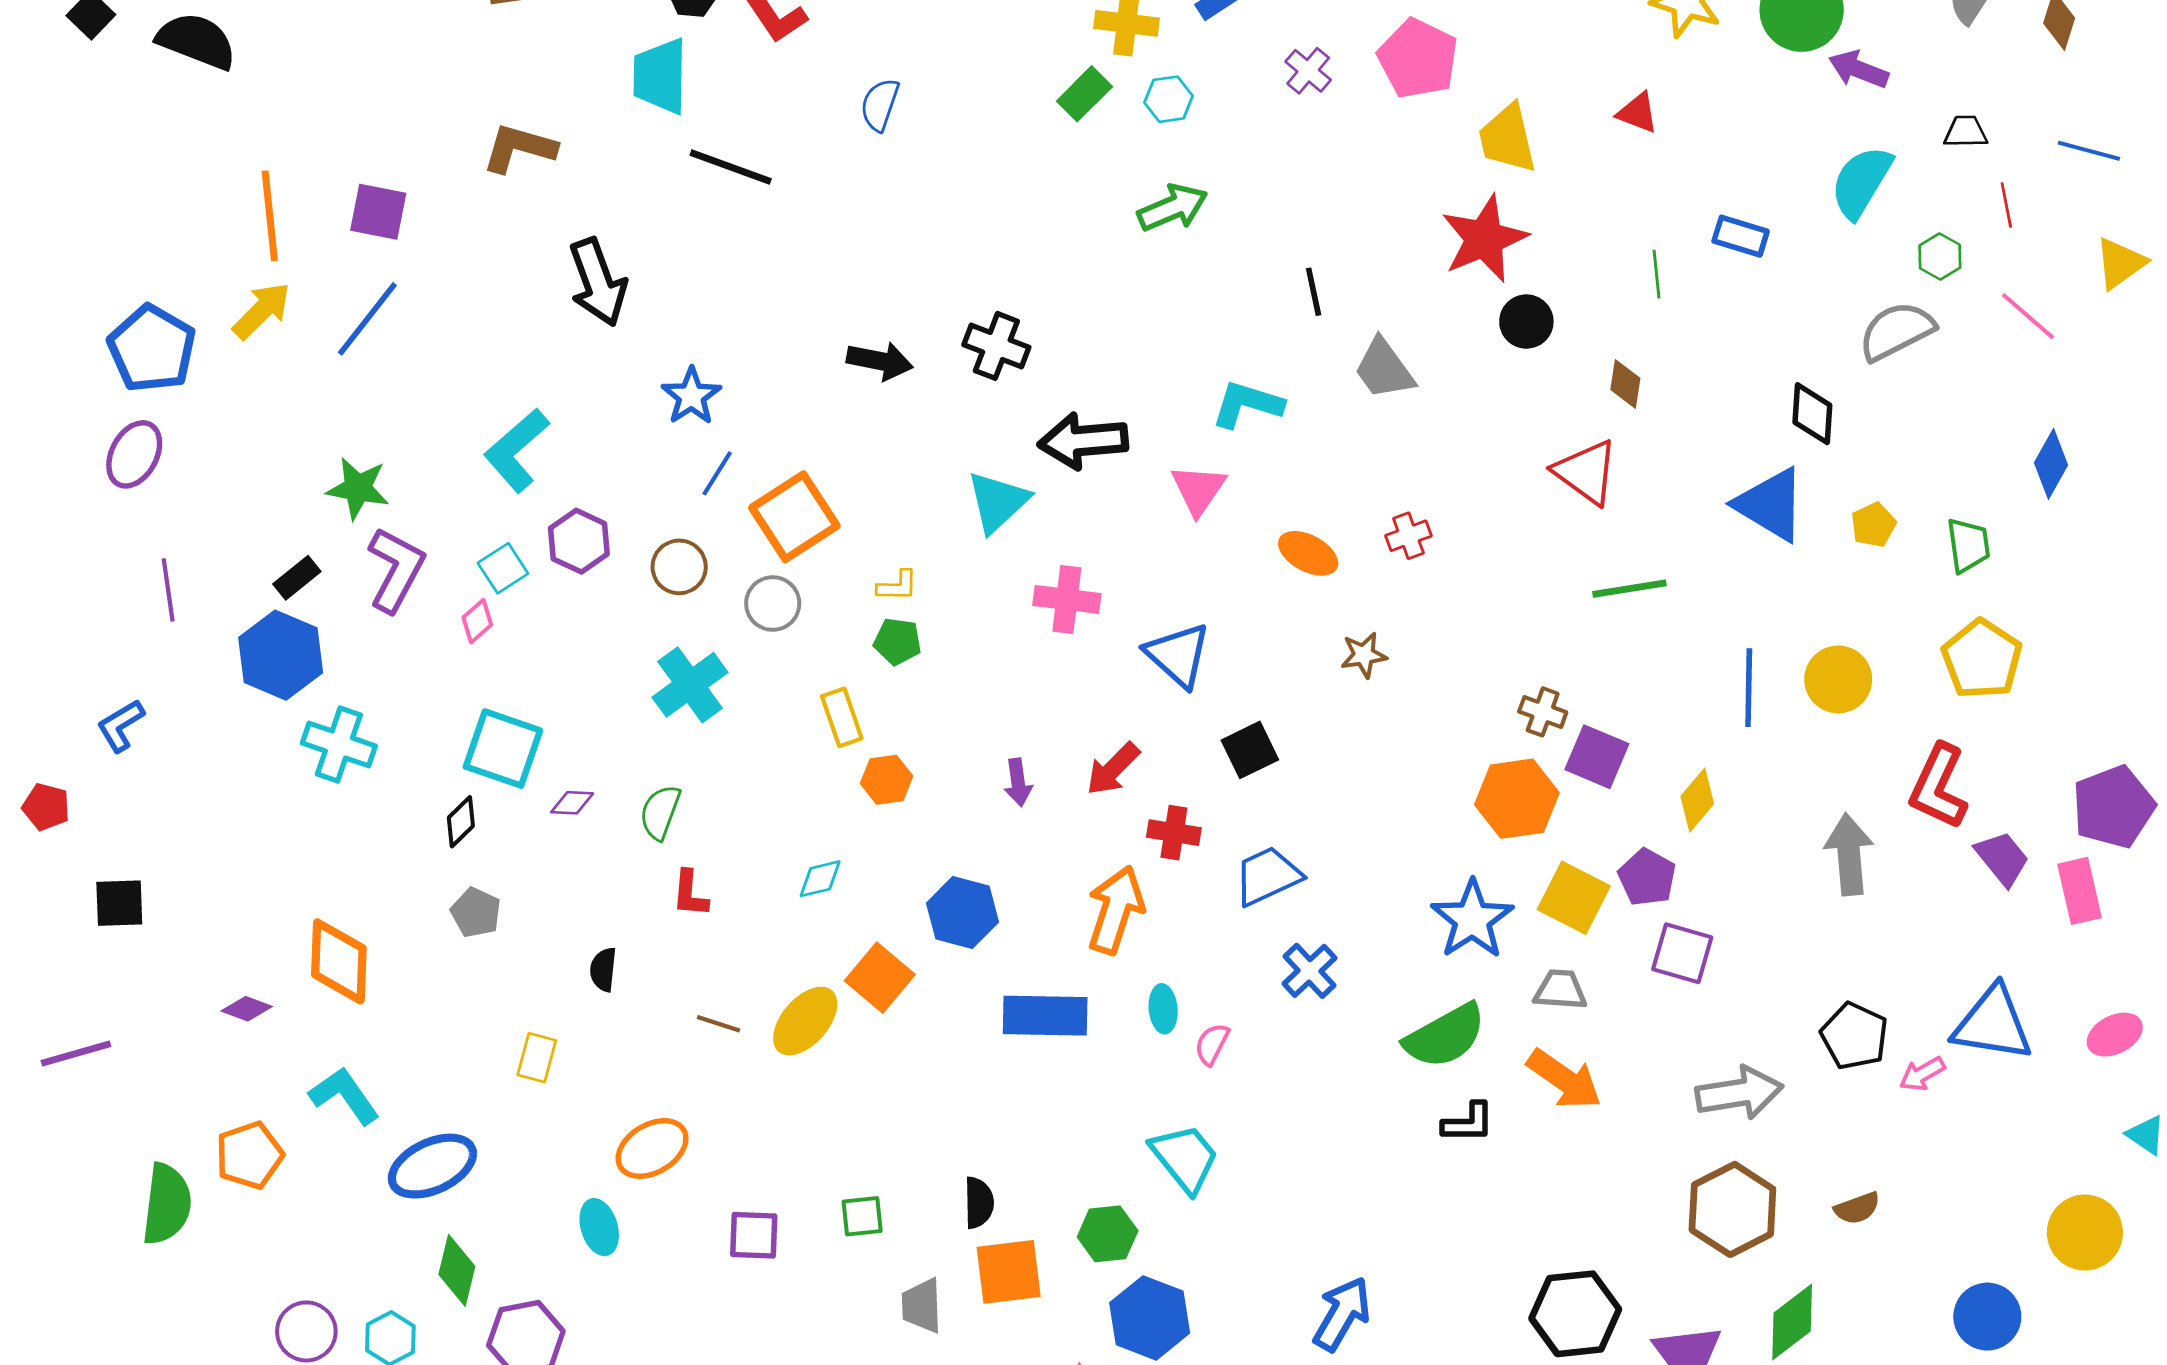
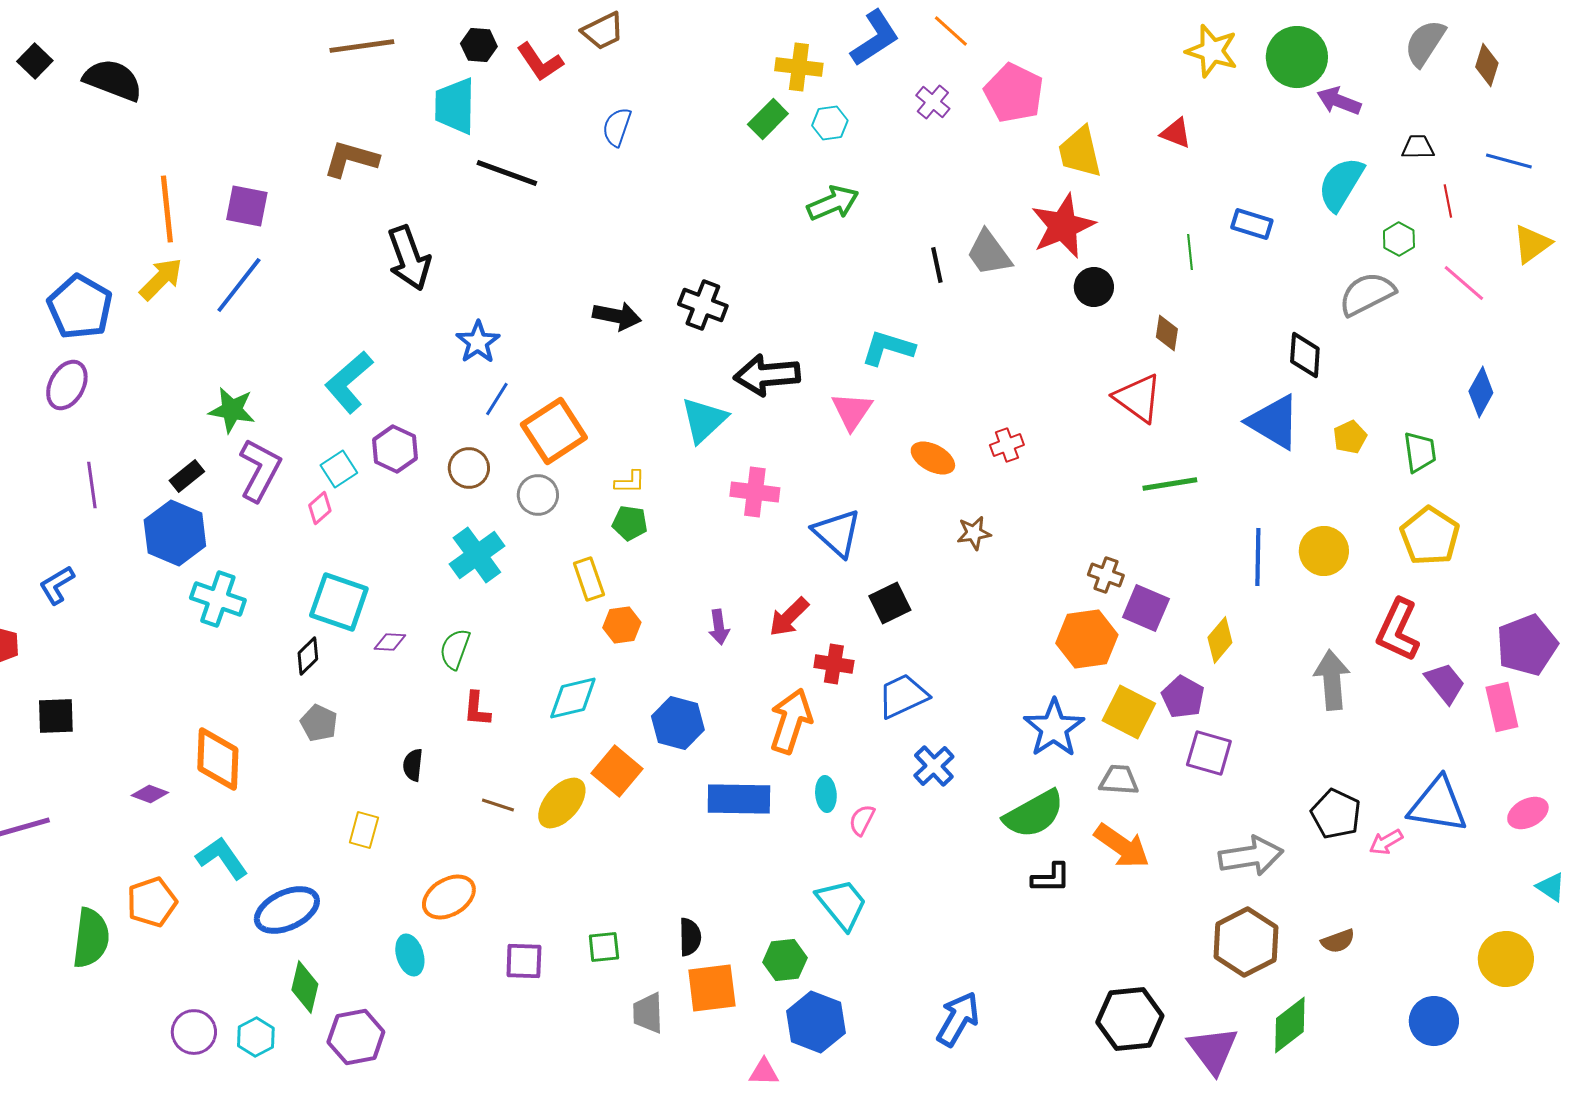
gray trapezoid: (1384, 369) -> (989, 253), moved
cyan diamond: (820, 879) -> (573, 698), size x1.5

